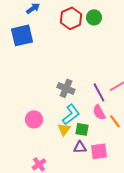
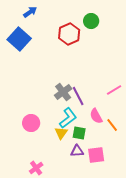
red hexagon: (71, 18) -> (69, 34), moved
blue square: (22, 35) -> (19, 39), turned -35
gray cross: (66, 88) -> (63, 92), turned 30
purple line: (99, 92) -> (78, 96), moved

